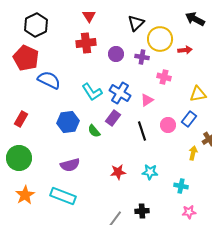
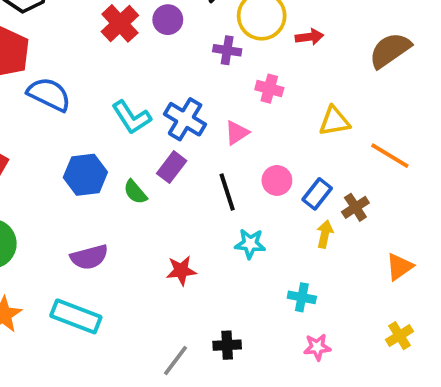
red cross: (86, 43) -> (120, 23), turned -36
purple circle: (116, 54) -> (168, 20), moved
blue rectangle: (189, 119) -> (317, 194), moved
cyan star: (150, 172) -> (250, 244), moved

